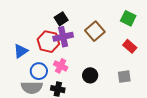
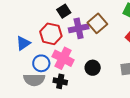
purple cross: (63, 37) -> (79, 28), moved
pink cross: (61, 66) -> (63, 58), size x1.5

